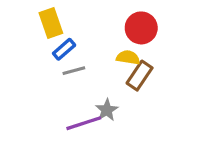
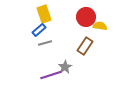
yellow rectangle: (51, 23) -> (44, 14), moved
yellow semicircle: (128, 57) -> (100, 26), moved

